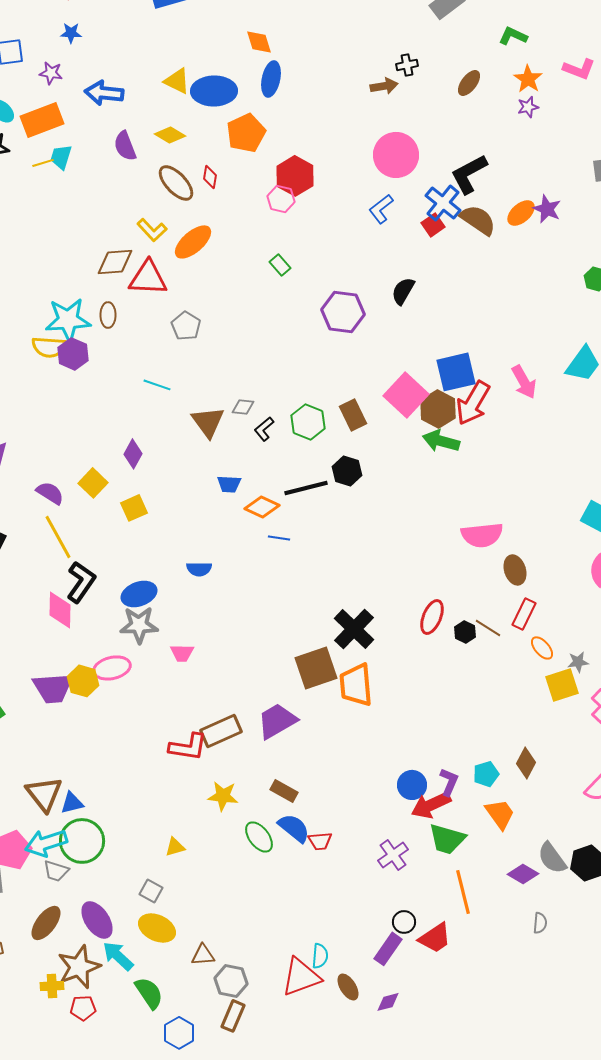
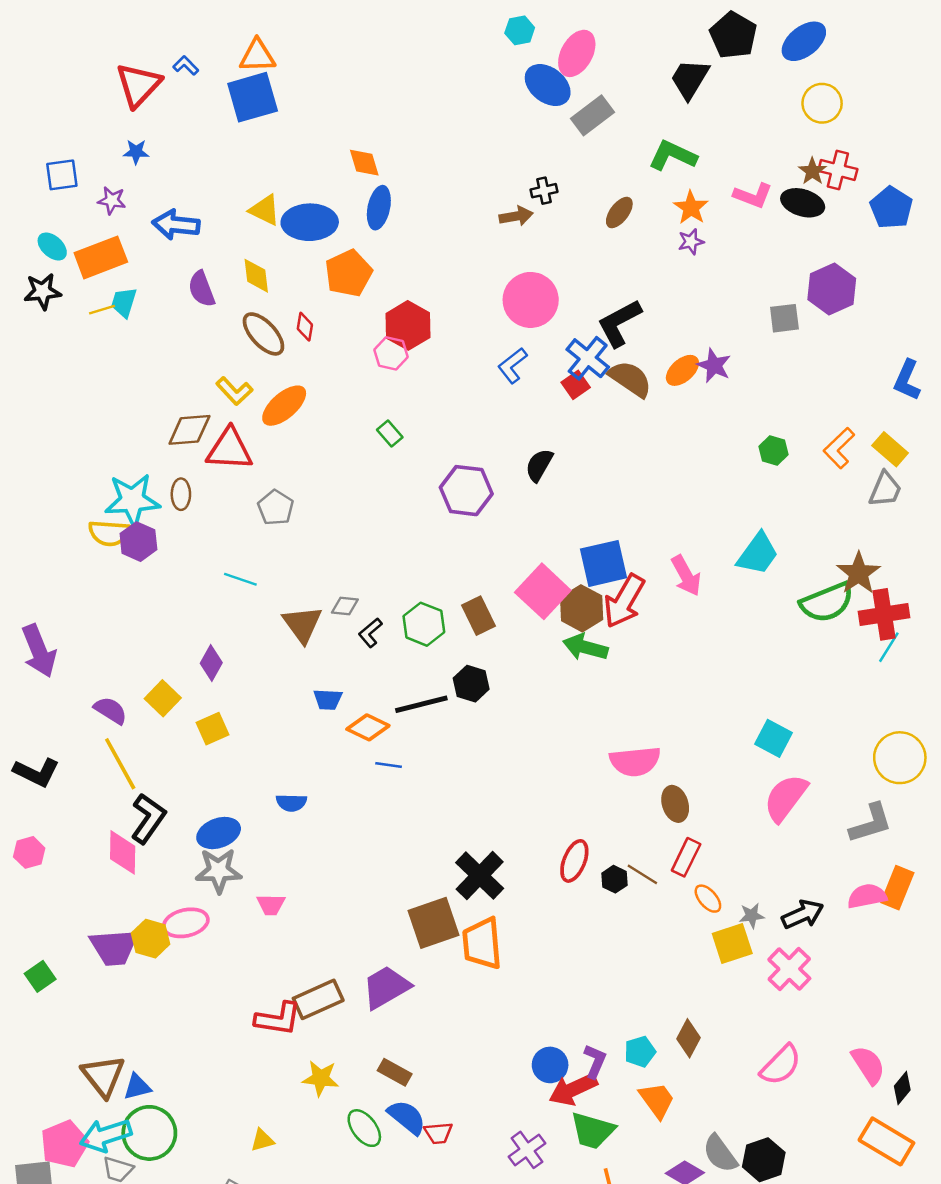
green L-shape: (513, 36) -> (673, 155), size x1.4
yellow diamond: (170, 135) -> (256, 276), turned 52

